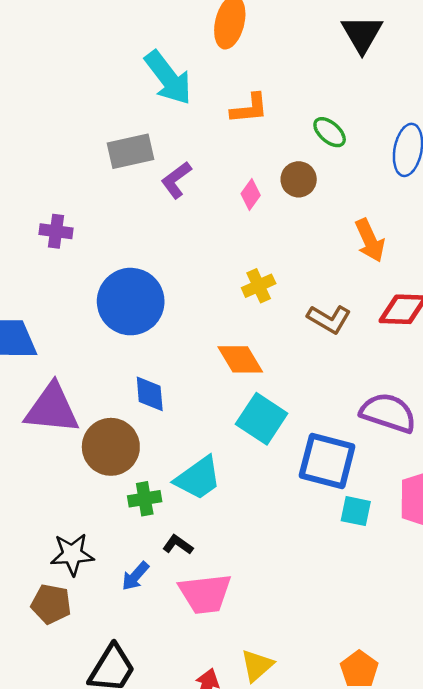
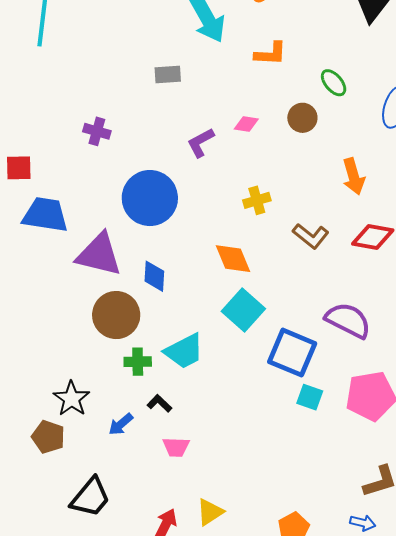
gray rectangle: (130, 151) -> (168, 75), size x0.7
purple L-shape: (176, 180) -> (201, 143), moved
pink diamond: (251, 195) -> (246, 124), moved, turned 55
purple triangle: (52, 409) -> (99, 254), moved
black star: (72, 554) -> (72, 399), turned 30
pink trapezoid: (205, 594) -> (176, 447), size x0.6

